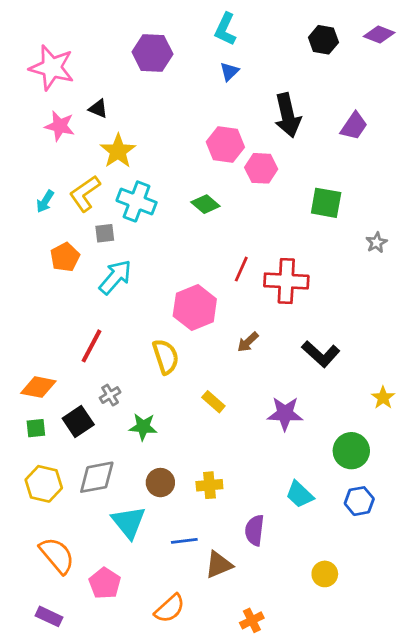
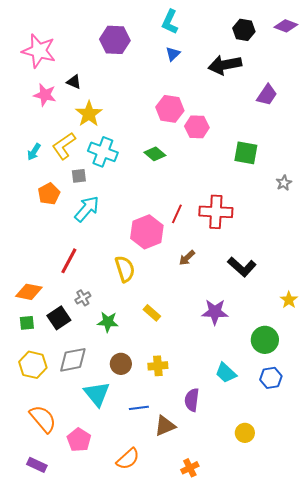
black arrow: (288, 115) -> (225, 65), moved, turned 92
red line: (241, 269) -> (177, 214), moved
yellow rectangle: (213, 402) -> (152, 313), moved

